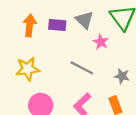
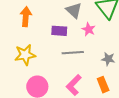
purple rectangle: (57, 25) -> (59, 31), moved
gray line: (82, 68) -> (73, 53), turned -30

